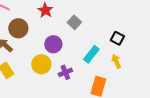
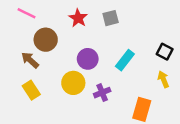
gray square: (74, 22) -> (111, 18), moved, turned 32
cyan rectangle: (91, 54) -> (125, 60), moved

